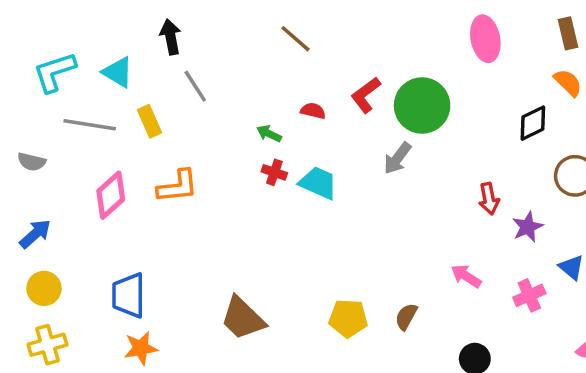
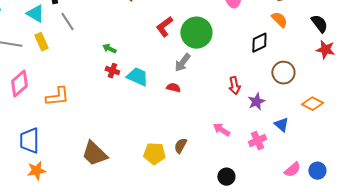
cyan triangle: (118, 72) -> (35, 14), moved
red semicircle: (313, 111) -> (173, 88), moved
orange L-shape: (178, 186) -> (57, 97), moved
brown semicircle: (406, 317) -> (180, 146), moved

